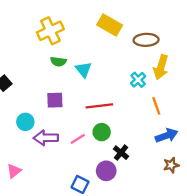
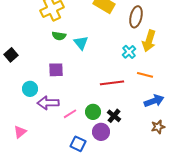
brown ellipse: (146, 40) -> (136, 17), turned -75
red line: (99, 106) -> (112, 83), moved
orange line: (156, 106) -> (145, 75), turned -56
green circle: (102, 132) -> (93, 112), moved
pink line: (78, 139) -> (70, 114), moved

